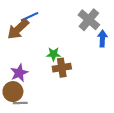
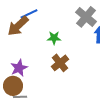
green star: (53, 54) -> (54, 38), moved
brown cross: (62, 68) -> (60, 63), turned -30

